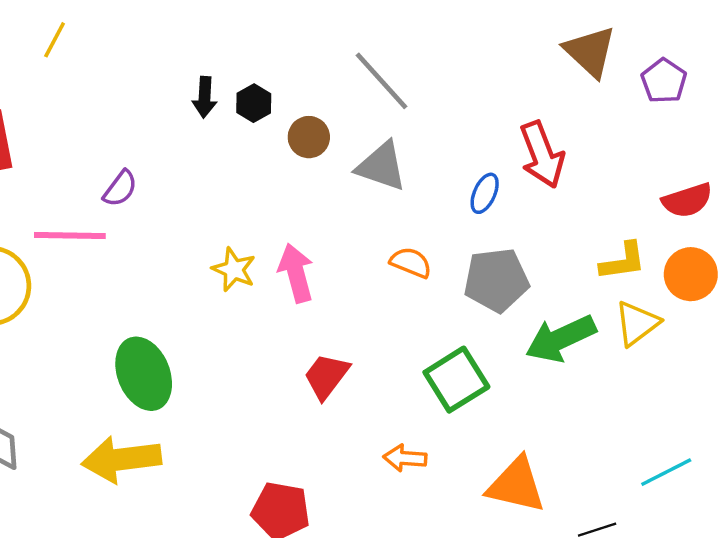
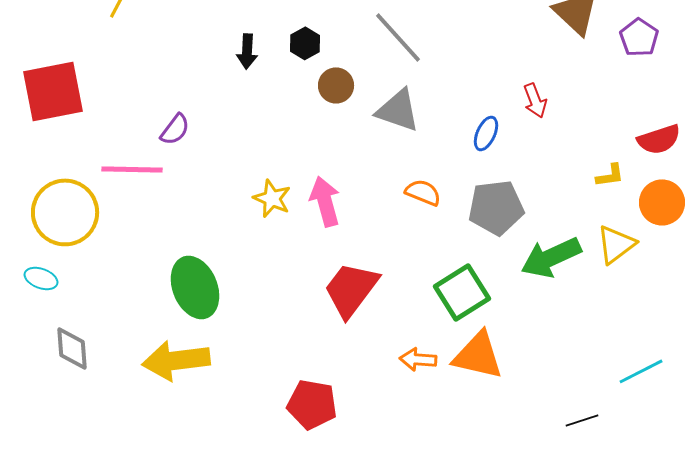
black hexagon: (254, 103) -> (305, 43), moved
red arrow: (542, 155) -> (535, 100), size x0.6
yellow L-shape: (623, 261) -> (610, 175), moved, size x0.7
red trapezoid: (326, 376) -> (351, 289), size x1.4
orange triangle: (516, 485) -> (478, 355), moved

